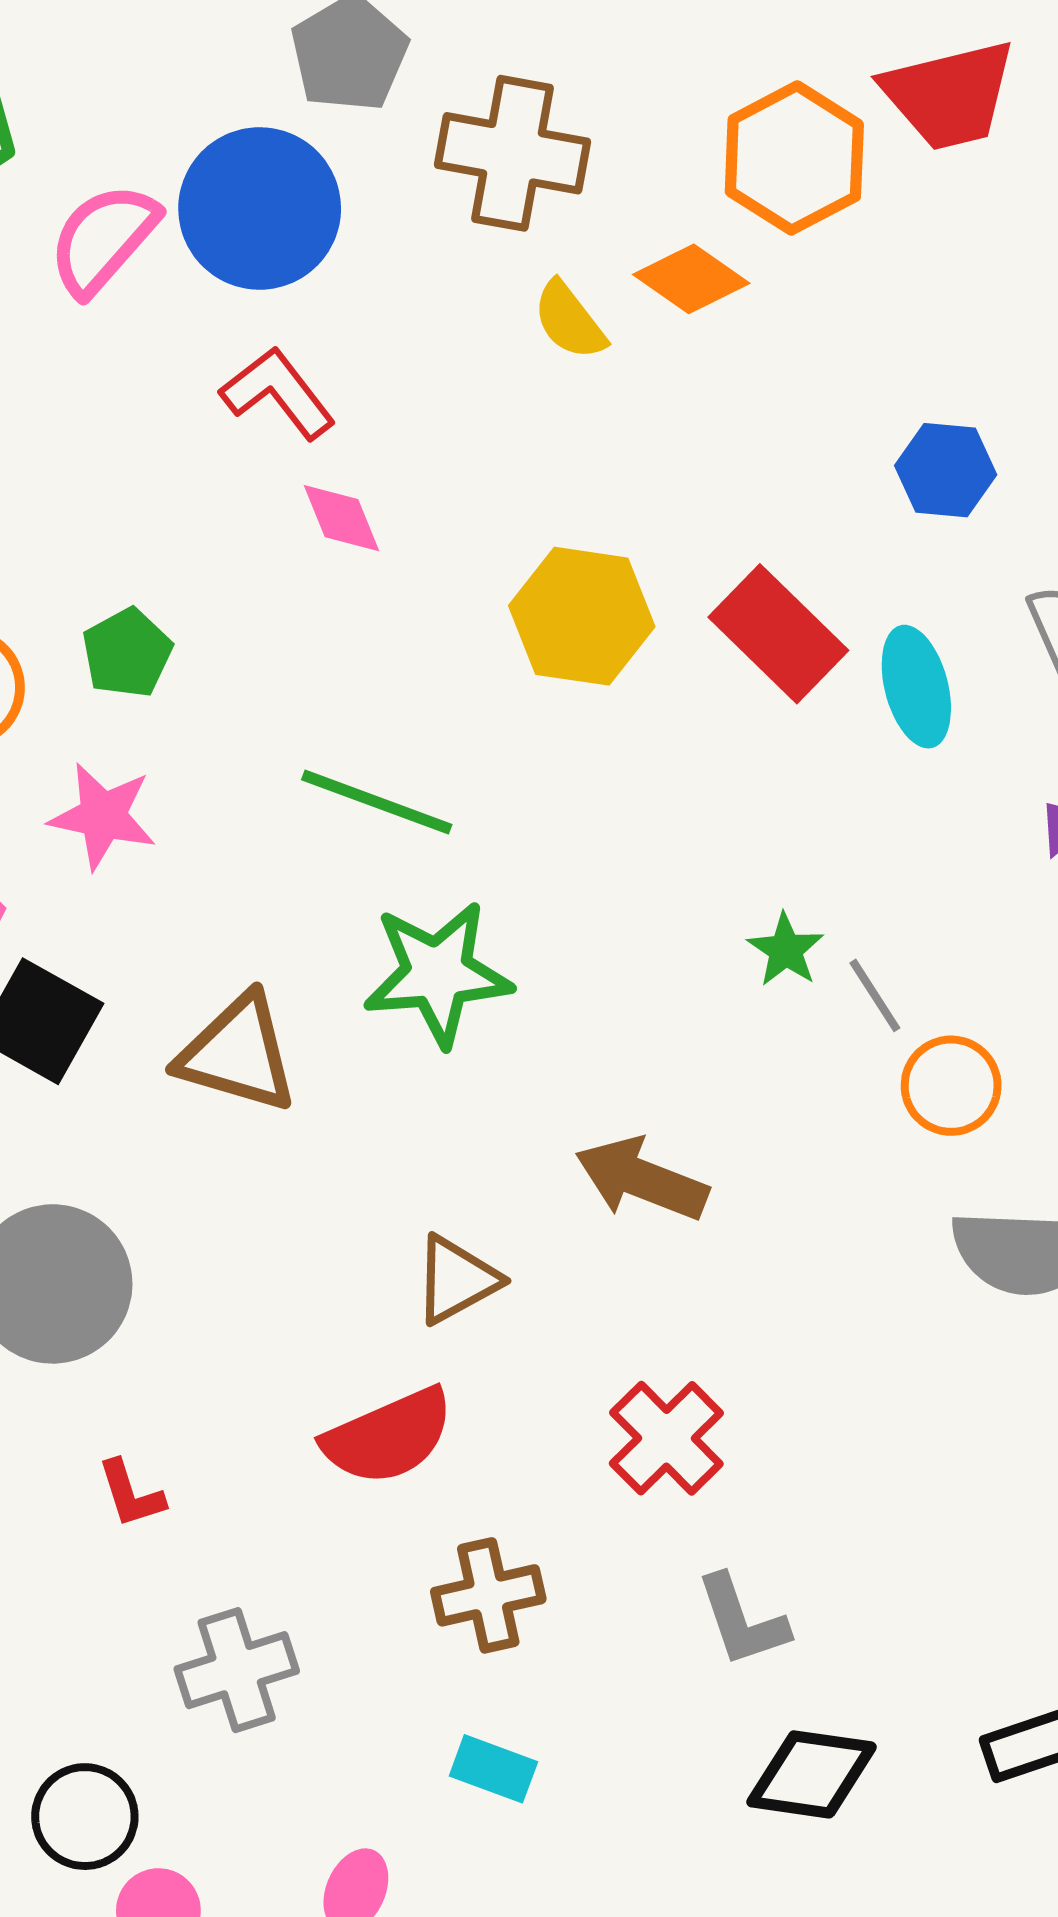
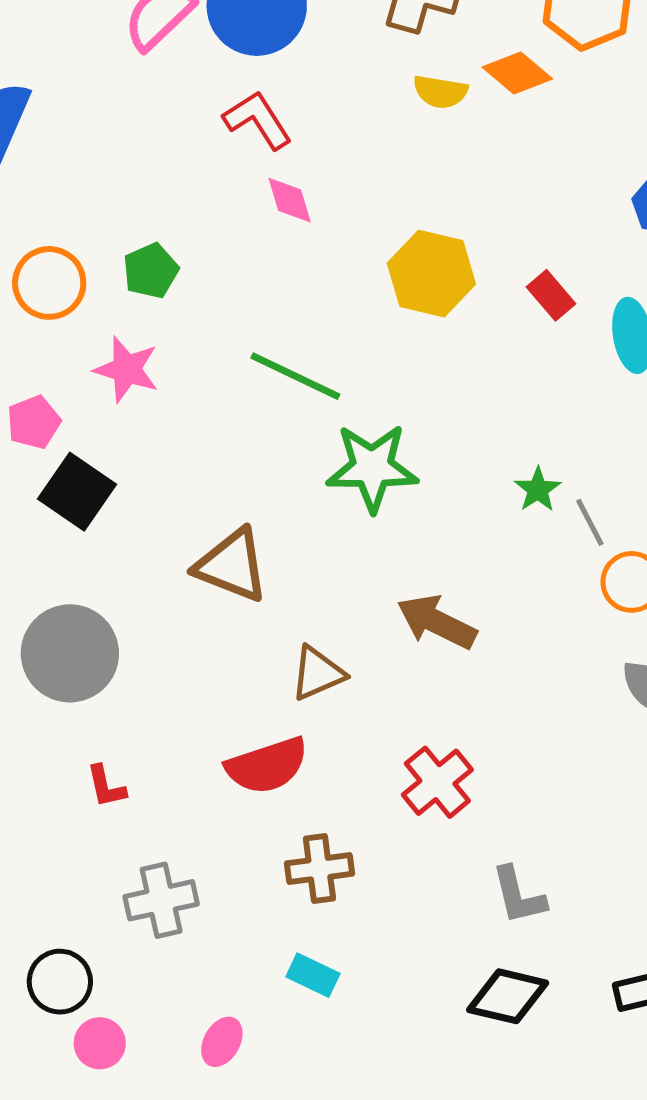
yellow semicircle: (569, 321) -> (440, 92), turned -48
red rectangle: (778, 634) -> (551, 295), size x0.6
green star: (438, 974) -> (372, 468), moved
brown triangle: (238, 1053) -> (232, 565), moved
gray L-shape: (742, 1621) -> (518, 895), moved

